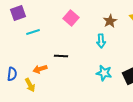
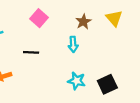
black line: (61, 56) -> (31, 52), moved

